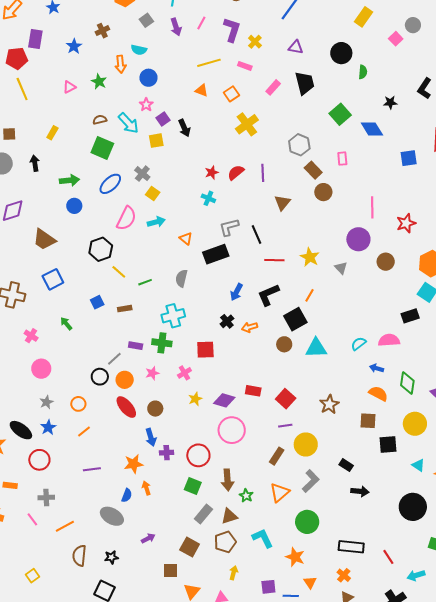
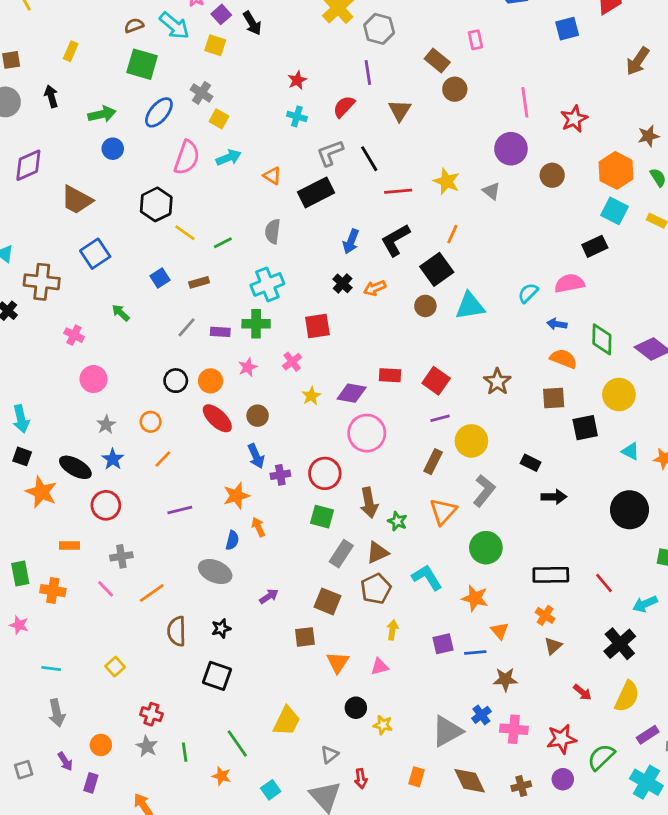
yellow square: (156, 141) -> (215, 45), turned 35
gray hexagon: (299, 145) -> (379, 29), moved
red semicircle: (236, 173) -> (344, 107), moved
gray line: (114, 359) -> (187, 327), moved

